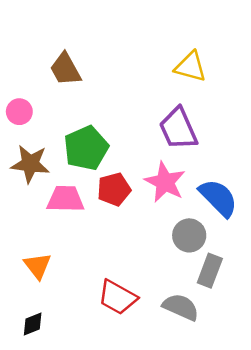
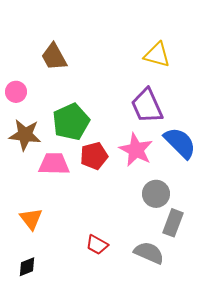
blue semicircle: (218, 198) -> (180, 143), moved
red trapezoid: (118, 297) -> (97, 245), size x0.7

